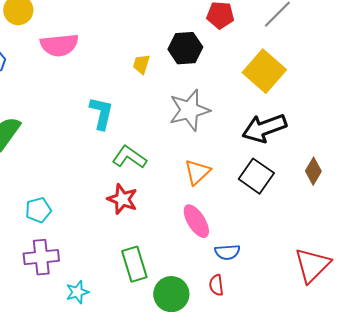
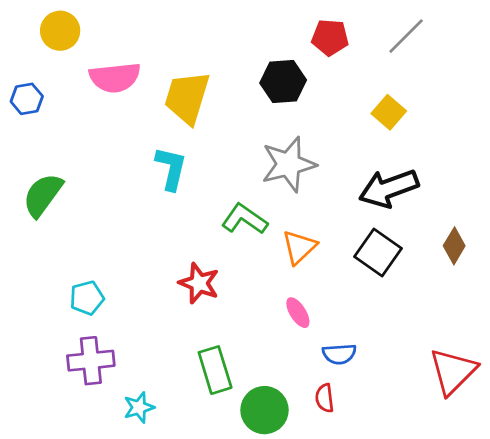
yellow trapezoid: (141, 64) -> (187, 98), moved, size x2.0
yellow square: (264, 71) -> (389, 112), size x0.6
green L-shape: (129, 157) -> (244, 219), moved
pink ellipse: (196, 221) -> (298, 313), size x0.7

